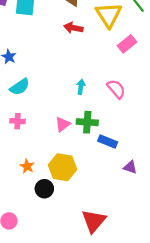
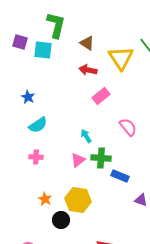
pink rectangle: (127, 44) -> (101, 96), moved
cyan arrow: (81, 87) -> (86, 136), moved, turned -40

